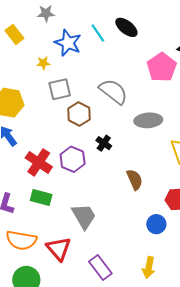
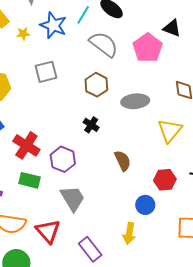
cyan line: (98, 33) -> (83, 15), turned 66
yellow star: (43, 63) -> (23, 34), moved
gray semicircle: (113, 92) -> (104, 44), moved
brown hexagon: (79, 114) -> (96, 85), moved
purple hexagon: (73, 159) -> (63, 159), moved
yellow arrow: (149, 267) -> (129, 234), moved

